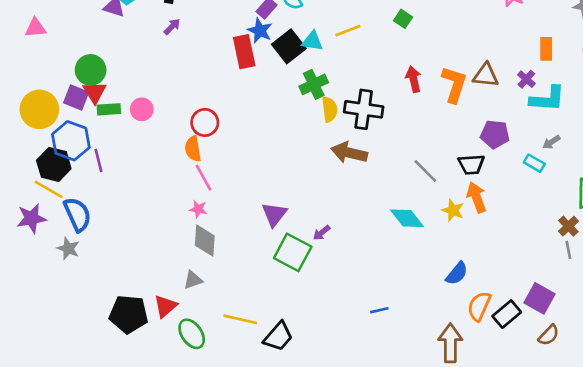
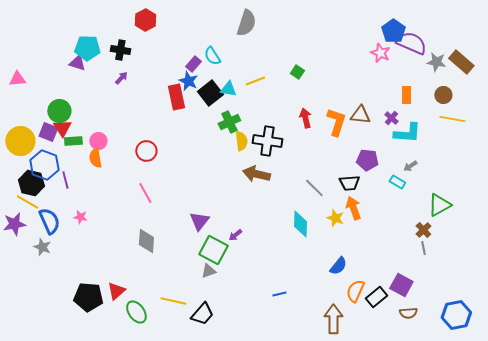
orange semicircle: (193, 149) -> (95, 158), moved
pink star: (198, 209) -> (80, 217), moved
cyan diamond: (407, 218) -> (300, 224), turned 40
gray triangle: (193, 280) -> (208, 271), moved
brown semicircle: (549, 335) -> (408, 313), turned 42

